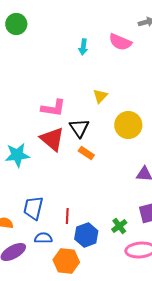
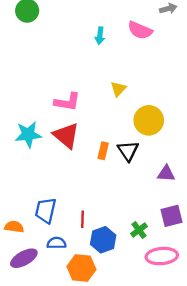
black triangle: (79, 128) -> (128, 151), moved
orange rectangle: (86, 153) -> (103, 151), turned 70
cyan star: (17, 155) -> (28, 134), moved

